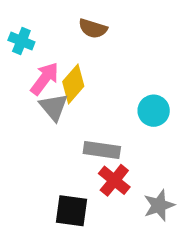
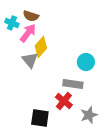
brown semicircle: (93, 29) -> (31, 16), moved
pink arrow: (45, 79) -> (28, 33), moved
gray rectangle: (102, 150) -> (73, 84), moved

